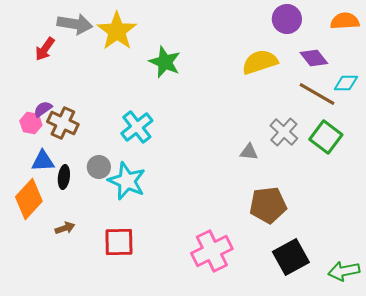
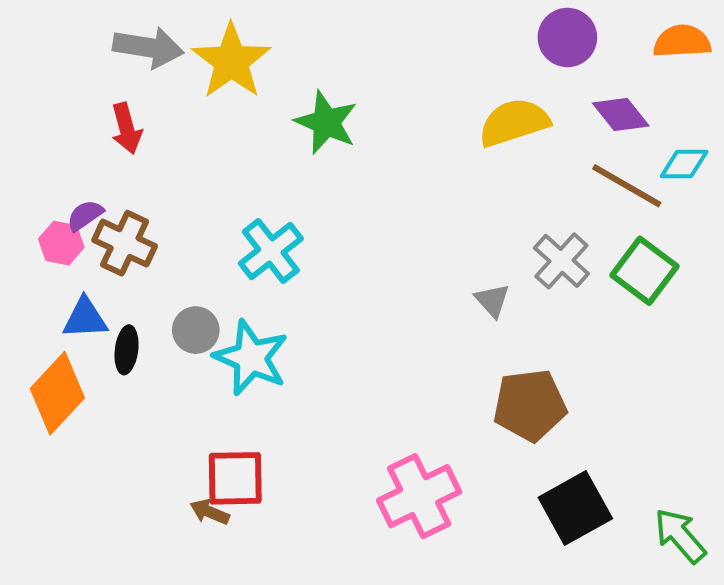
red arrow: (45, 49) -> (127, 128), moved, turned -50
gray triangle: (249, 152) -> (492, 300), turned 42
brown arrow: (65, 228) -> (210, 512), moved, turned -138
green arrow: (344, 271) -> (680, 536), turned 60

